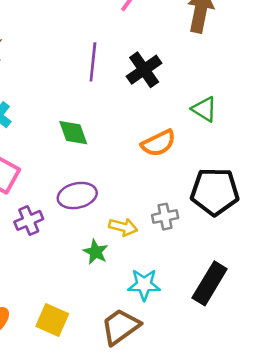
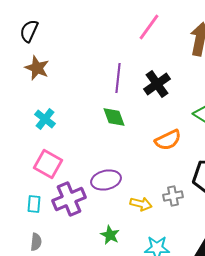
green diamond: (73, 133) -> (114, 117), moved
purple cross: (29, 220) -> (69, 199), size x1.5
green star: (96, 252) -> (110, 235), moved

